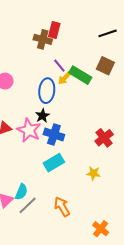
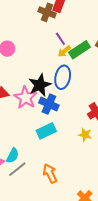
green rectangle: (80, 75) -> (79, 50), turned -70
blue ellipse: (47, 91) -> (63, 77), moved
black star: (43, 116) -> (40, 85), size x1.6
yellow star: (93, 173) -> (85, 135), moved

